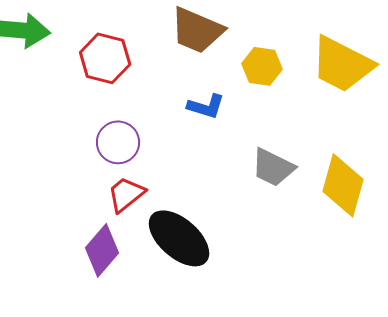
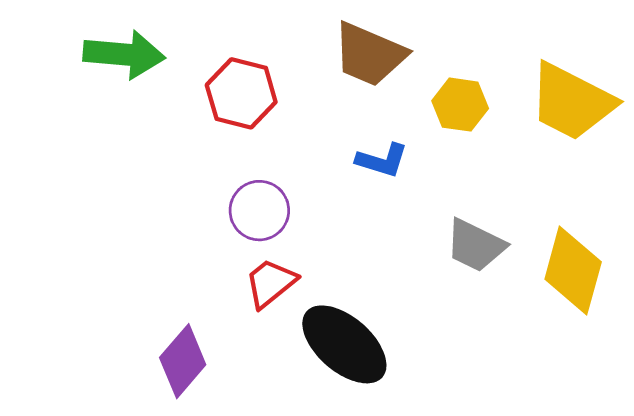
purple diamond: (102, 250) -> (183, 361), moved

